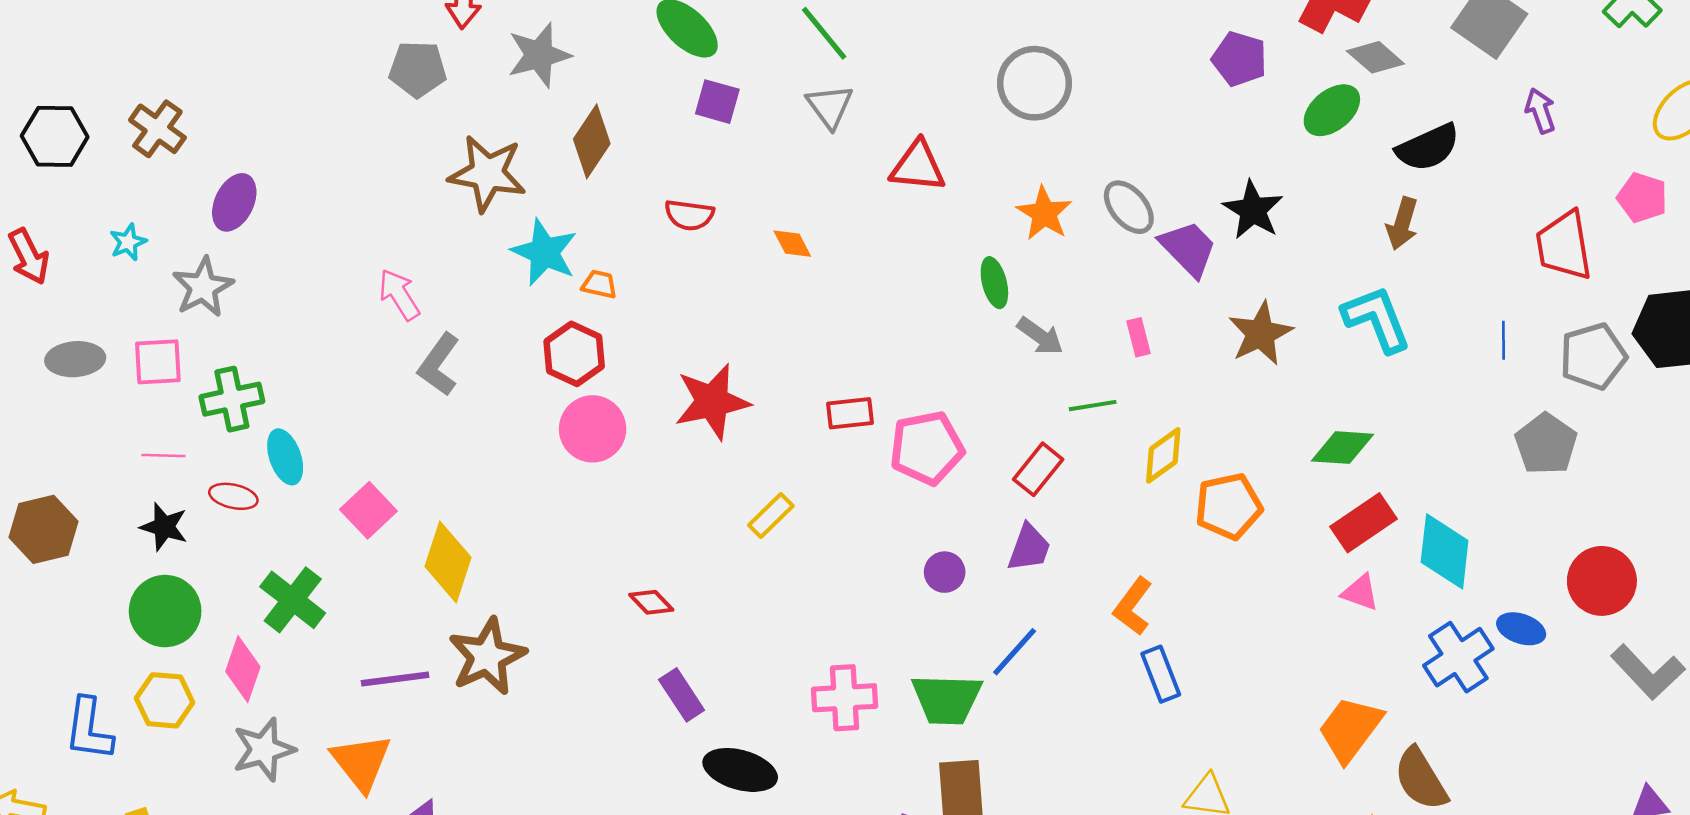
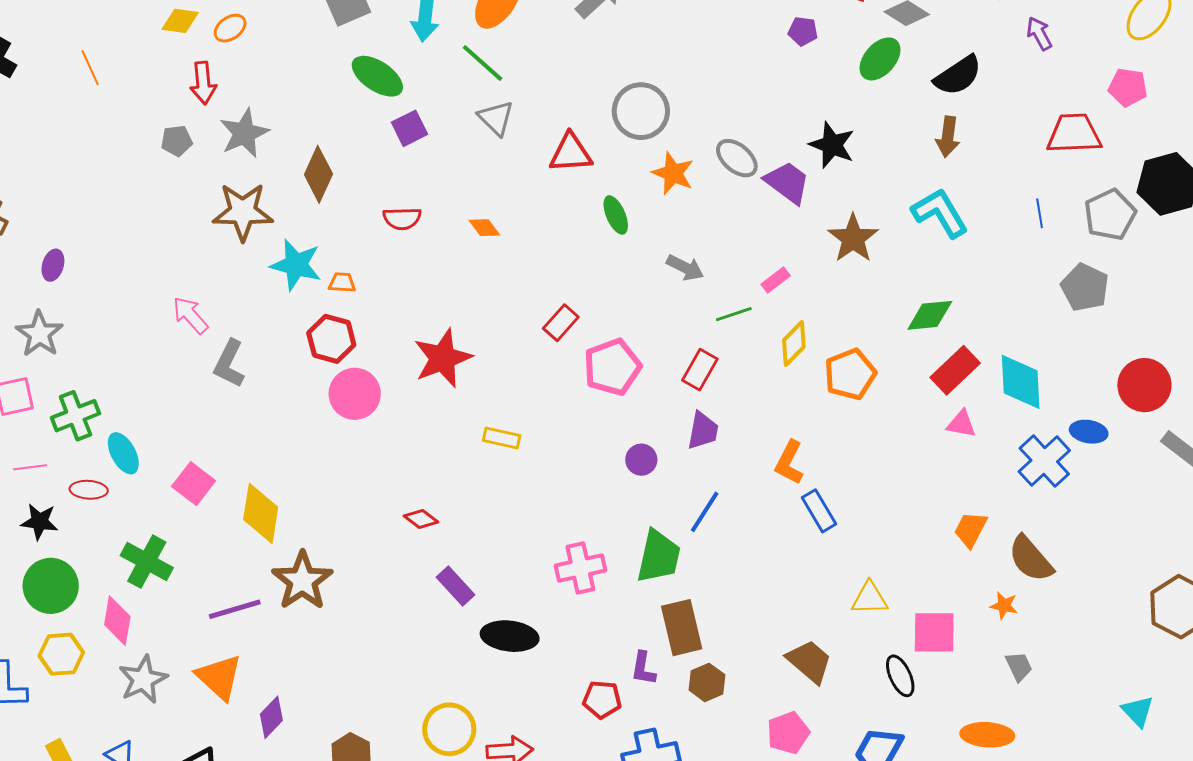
gray star: (539, 55) -> (244, 133), moved
purple pentagon: (1239, 59) -> (803, 31), size x0.7
gray pentagon: (418, 69) -> (177, 141), size x0.7
gray circle: (1035, 83) -> (641, 111), moved
purple square: (717, 102) -> (409, 128), turned -33
purple ellipse: (234, 202) -> (53, 265), size x0.7
red trapezoid: (1564, 246) -> (1074, 134), turned 106
green ellipse: (994, 283) -> (616, 215), moved
pink rectangle: (1139, 337) -> (776, 280), moved, turned 76
red rectangle: (850, 413) -> (561, 323), moved, turned -33
yellow rectangle: (771, 516) -> (502, 438), turned 66
green trapezoid: (947, 699) -> (659, 556), turned -70
orange trapezoid: (1350, 729) -> (971, 529), size x0.7

